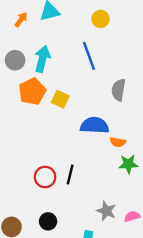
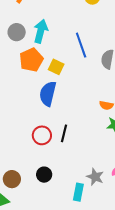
blue line: (89, 56) -> (81, 45), moved
blue semicircle: (95, 125) -> (48, 94), moved, turned -80
gray star: (106, 211) -> (95, 177), moved

